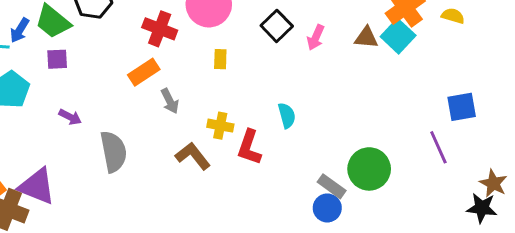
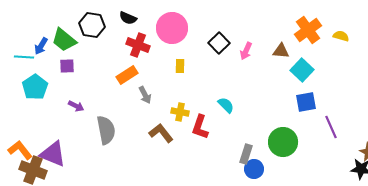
cyan square: (398, 36) -> (302, 70), moved
blue square: (462, 107) -> (306, 102), moved
cyan semicircle: (287, 116) -> (226, 105), turned -30
gray rectangle: (332, 186) -> (246, 154), moved, turned 72

